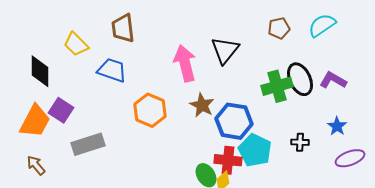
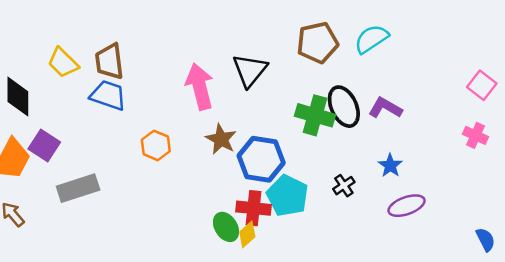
brown trapezoid: (123, 28) -> (109, 61), moved
brown pentagon: (279, 28) -> (318, 43), size x1.5
green cross: (277, 86) -> (315, 115), turned 32
orange hexagon: (150, 110) -> (156, 145), size x0.7
black cross: (300, 142) -> (344, 186), turned -36

